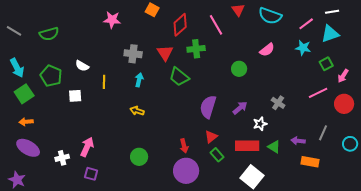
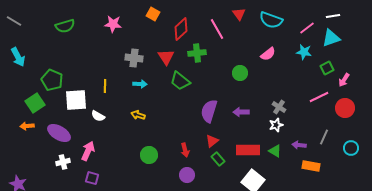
gray line: (14, 31) -> (14, 21), moved
green semicircle: (49, 34) -> (65, 26), moved
white semicircle: (82, 66) -> (98, 116), moved
cyan arrow: (17, 68) -> (18, 57), moved
cyan arrow: (139, 80) -> (140, 84), turned 80
green square: (24, 94) -> (35, 103), moved
white square: (75, 96) -> (76, 100), size x1.6
purple arrow: (240, 108) -> (241, 112), turned -140
white star: (260, 124) -> (276, 125), moved
purple ellipse: (28, 148) -> (59, 133), moved
green circle: (139, 157) -> (149, 155), moved
purple circle: (186, 171) -> (187, 175), size x0.6

